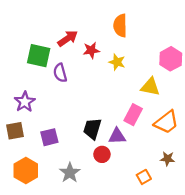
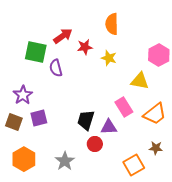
pink rectangle: (133, 115) -> (124, 107), turned -60
brown square: (15, 131) -> (14, 122), turned 30
purple square: (49, 137) -> (39, 118), moved
orange square: (144, 177) -> (134, 165), size x1.5

